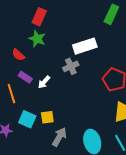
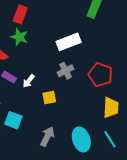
gray cross: (71, 66) -> (66, 71), moved
yellow square: (47, 117) -> (49, 97), moved

